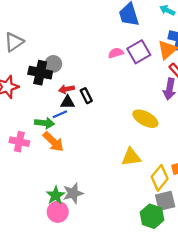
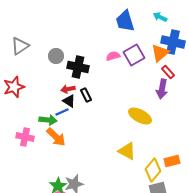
gray circle: (53, 64) -> (56, 56), moved
black cross: (40, 73) -> (78, 67), moved
black triangle: (68, 102) -> (69, 101), turned 32
yellow triangle: (131, 157) -> (127, 151), turned 36

